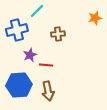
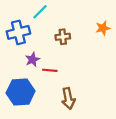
orange star: (95, 18) -> (103, 28), moved
brown arrow: (48, 91) -> (68, 98), moved

